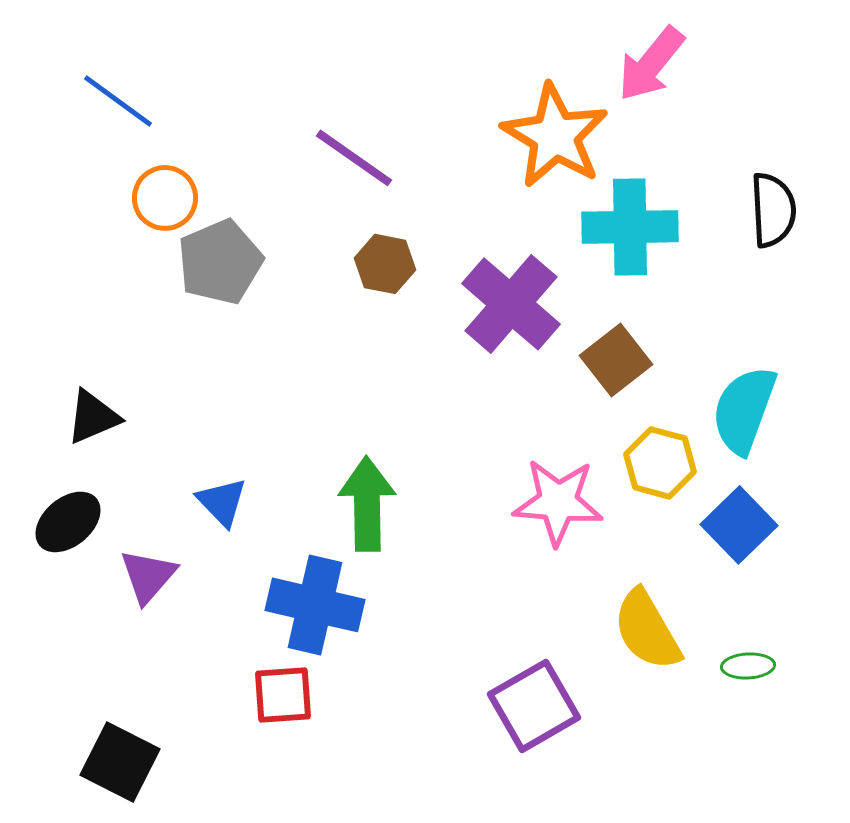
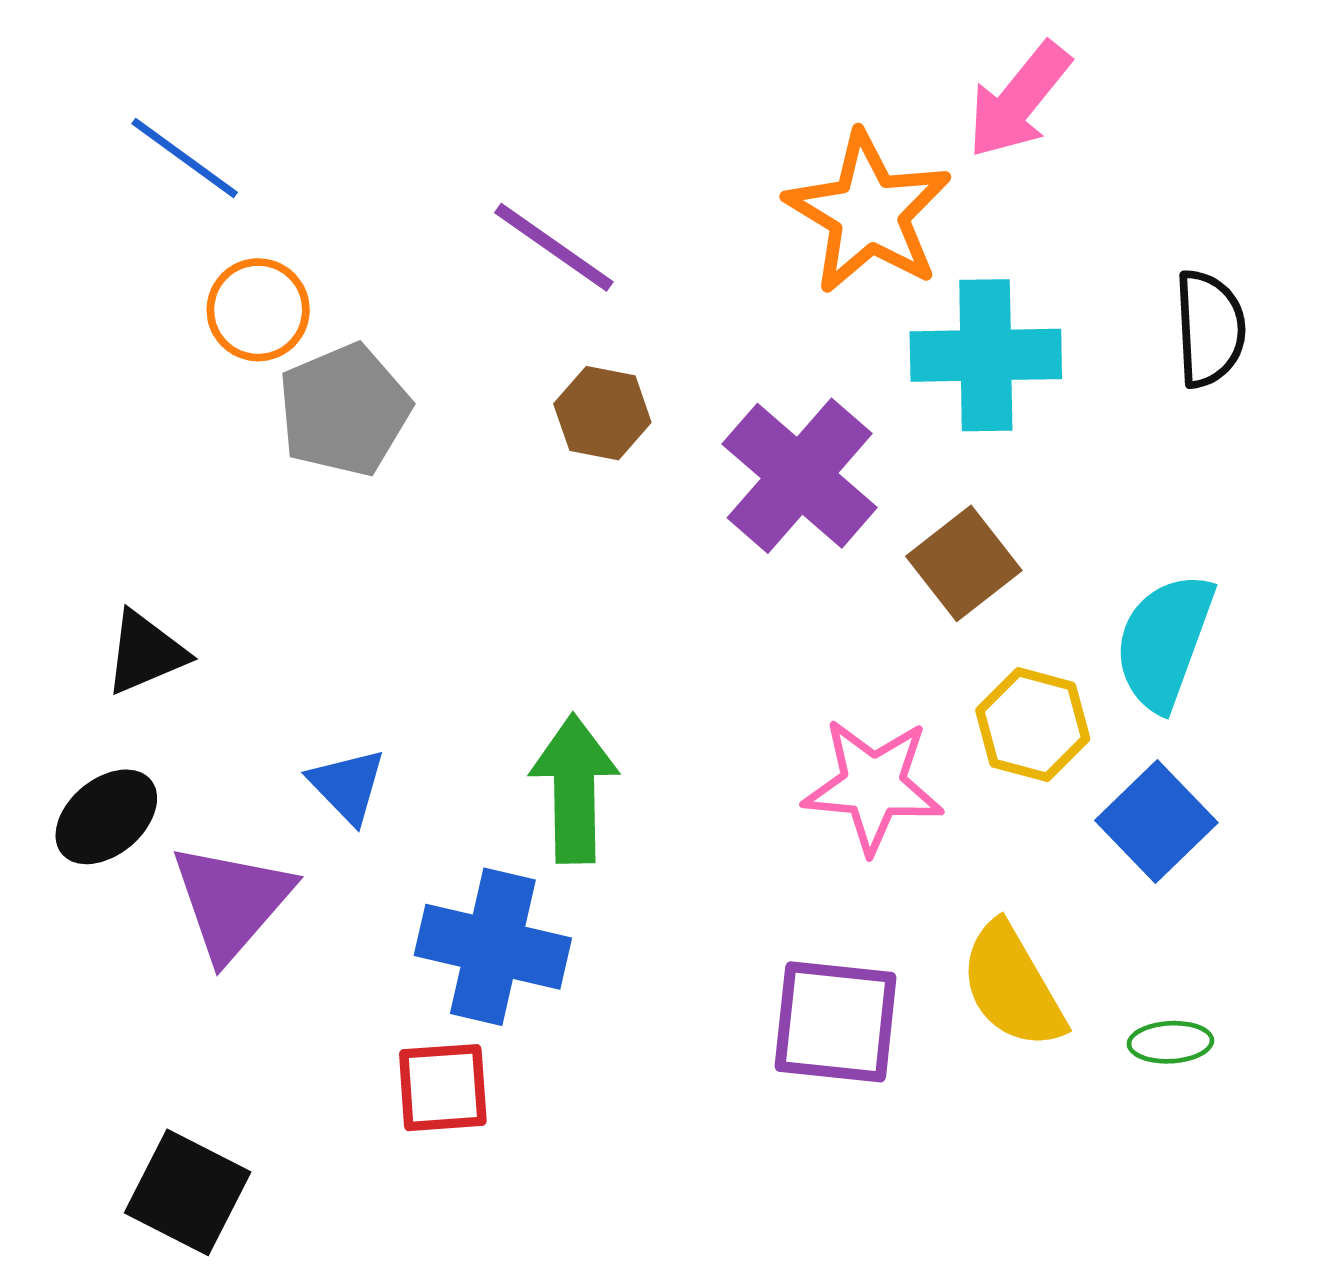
purple triangle: (148, 576) -> (232, 901), size x1.4
purple square: (534, 706) -> (836, 1022), moved, turned 36

